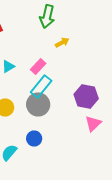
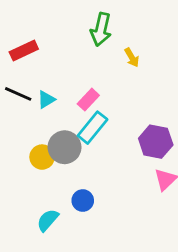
yellow arrow: (62, 42) -> (132, 57), moved, turned 88
gray circle: (38, 104) -> (65, 147), moved

